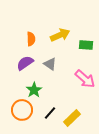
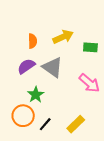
gray triangle: (50, 64) -> (53, 67), size x1.5
black line: (50, 113) -> (45, 124), moved

